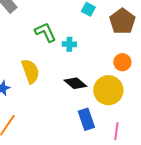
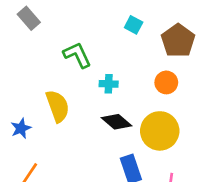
cyan cross: (69, 44) -> (109, 84), moved
orange circle: (122, 62) -> (166, 82), moved

